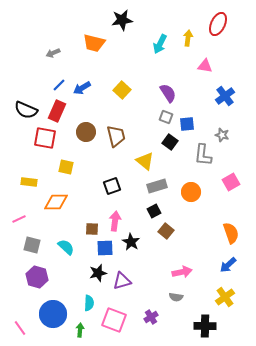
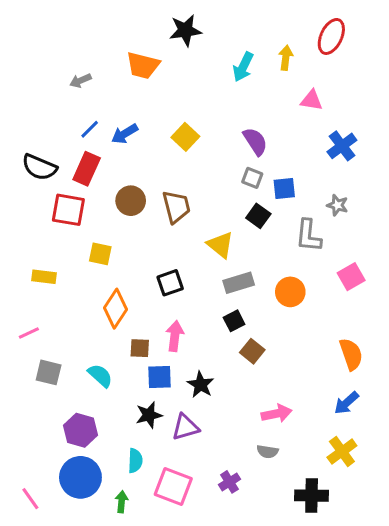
orange diamond: (56, 202) -> (115, 309), moved, turned -55
black star: (131, 242) -> (201, 385), moved
purple hexagon: (37, 277) -> (80, 430), moved

